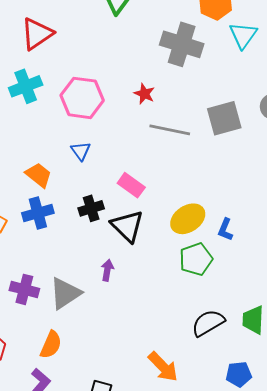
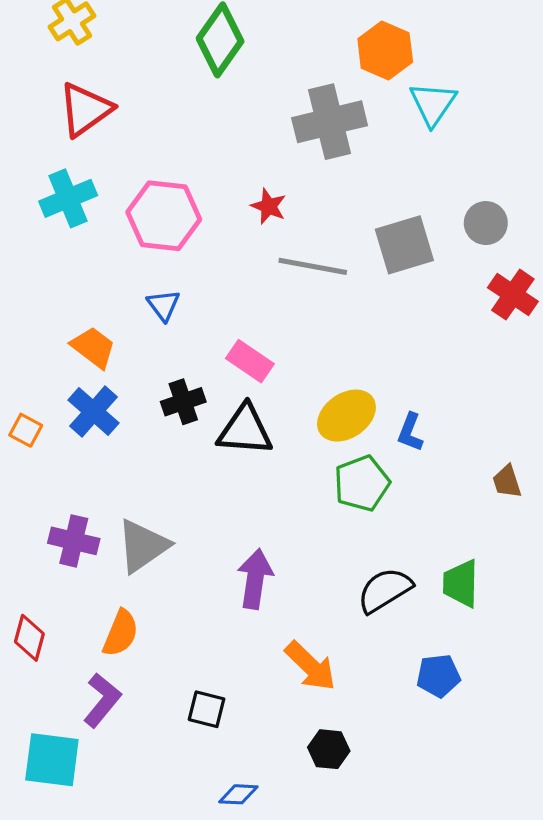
gray cross: (182, 44) -> (330, 122), turned -30
blue cross: (38, 213) -> (94, 412), turned -32
black triangle: (127, 226) -> (245, 430), turned -39
purple arrow: (107, 270) -> (255, 579), moved, size x1.6

